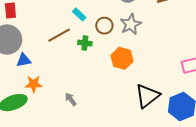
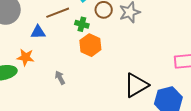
orange hexagon: (122, 58) -> (90, 45), moved
blue triangle: (24, 60) -> (38, 32), moved

